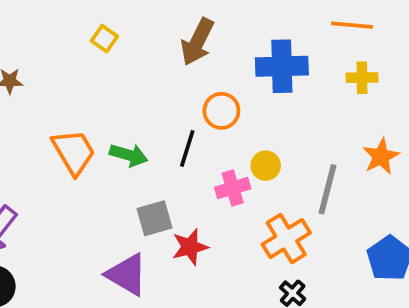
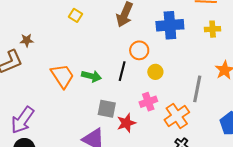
yellow circle: (266, 166) -> (155, 72), moved
pink cross: (233, 188) -> (148, 102), moved
gray square: (154, 218) -> (107, 109), turned 30

